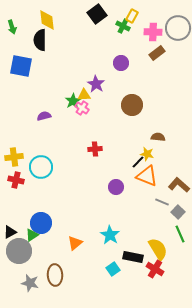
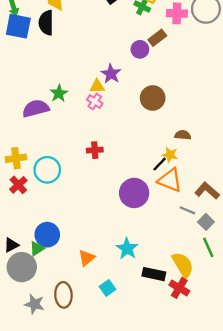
brown rectangle: (157, 53) -> (157, 38), moved
blue square: (21, 66) -> (18, 26), moved
green star: (73, 101) -> (59, 93), moved
purple semicircle: (44, 116) -> (36, 108), moved, size x1.6
red cross: (95, 149) -> (95, 150), moved
red cross: (16, 180) -> (18, 185), turned 35
purple circle: (116, 187) -> (134, 193), size x1.6
cyan square: (113, 269) -> (107, 288), moved

